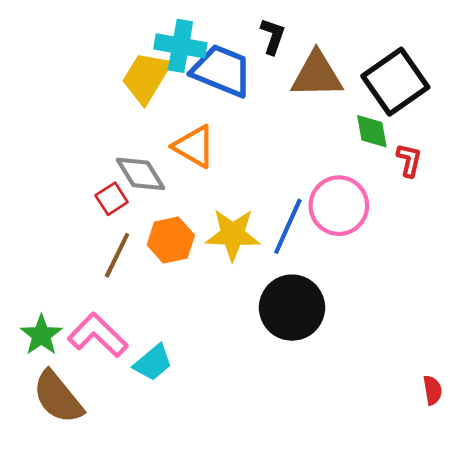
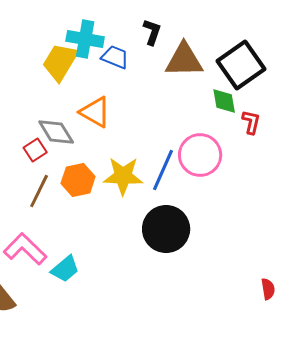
blue trapezoid: (222, 71) -> (115, 57), size x0.6

